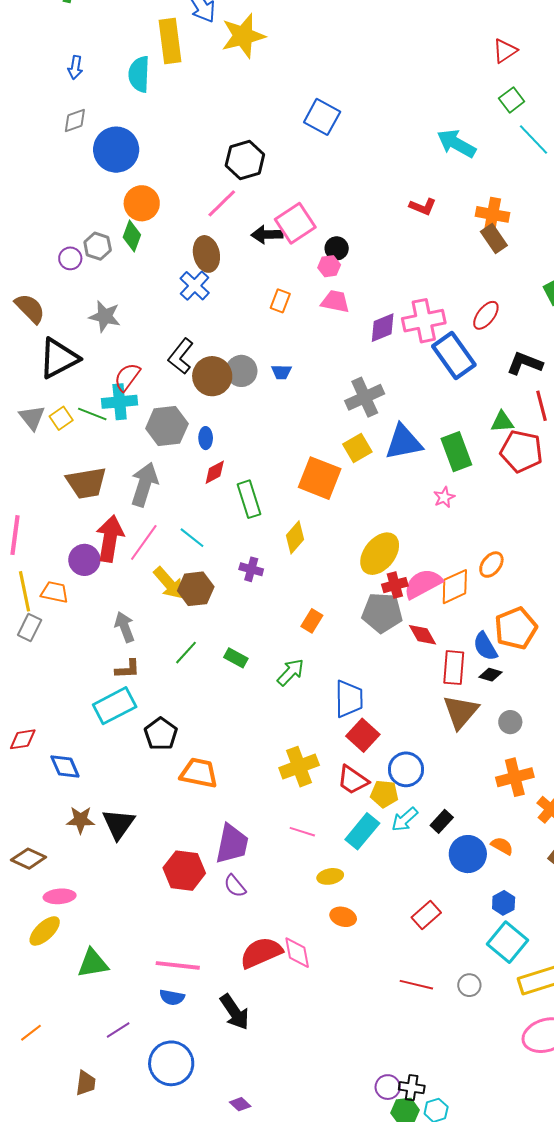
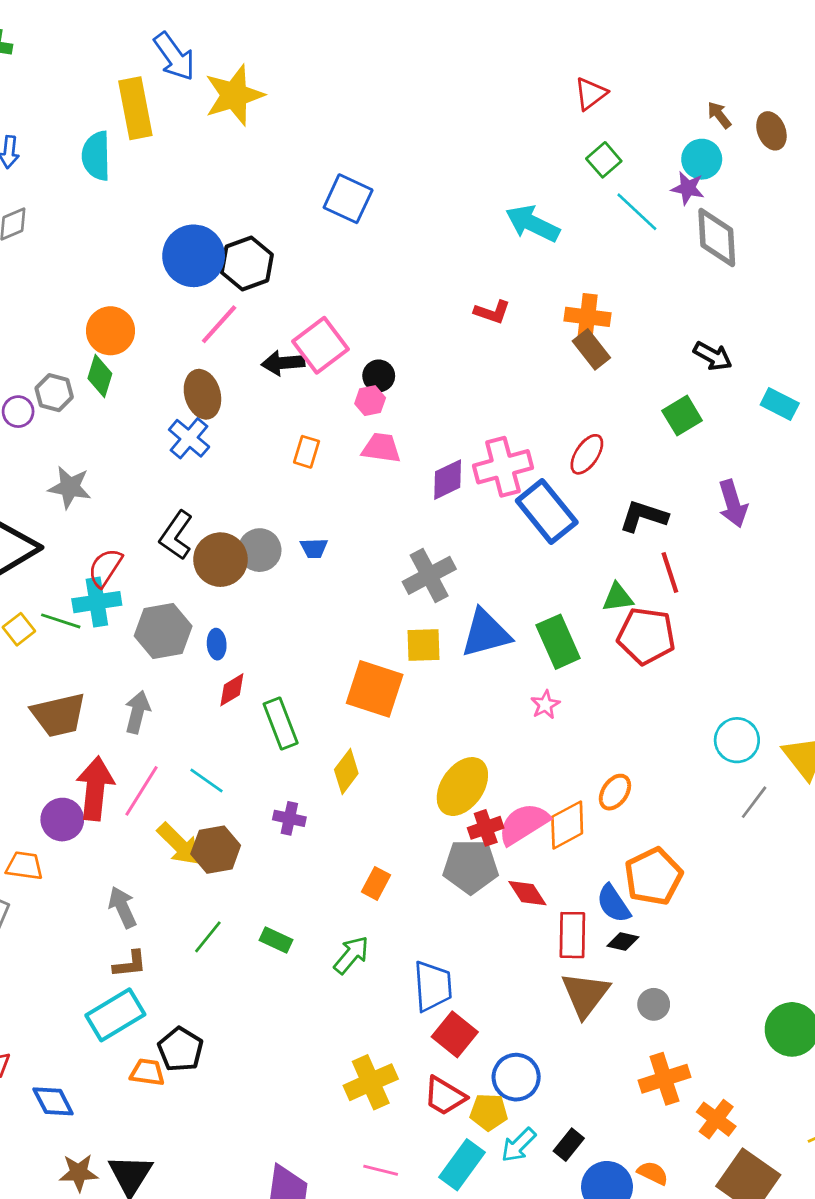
blue circle: (116, 150) -> (194, 256), moved
yellow square: (357, 448) -> (423, 645), turned 32
gray arrow: (144, 484) -> (137, 712), size x0.7
orange trapezoid: (199, 773) -> (147, 1072), moved, size x0.7

